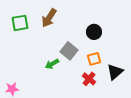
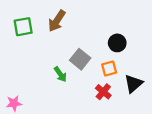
black circle: (94, 32) -> (117, 43), moved
green arrow: (52, 64) -> (60, 74), turned -96

